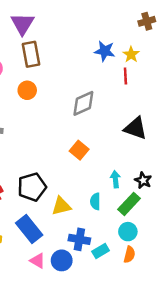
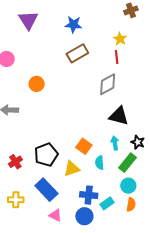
blue star: (105, 51) -> (73, 25), moved
brown rectangle: (31, 54) -> (77, 53), moved, turned 75
orange circle: (27, 90) -> (37, 84), moved
gray diamond: (83, 103) -> (108, 84), moved
black triangle: (135, 128) -> (119, 116), moved
orange square: (79, 150) -> (84, 146), moved
blue circle: (62, 260) -> (84, 216), moved

